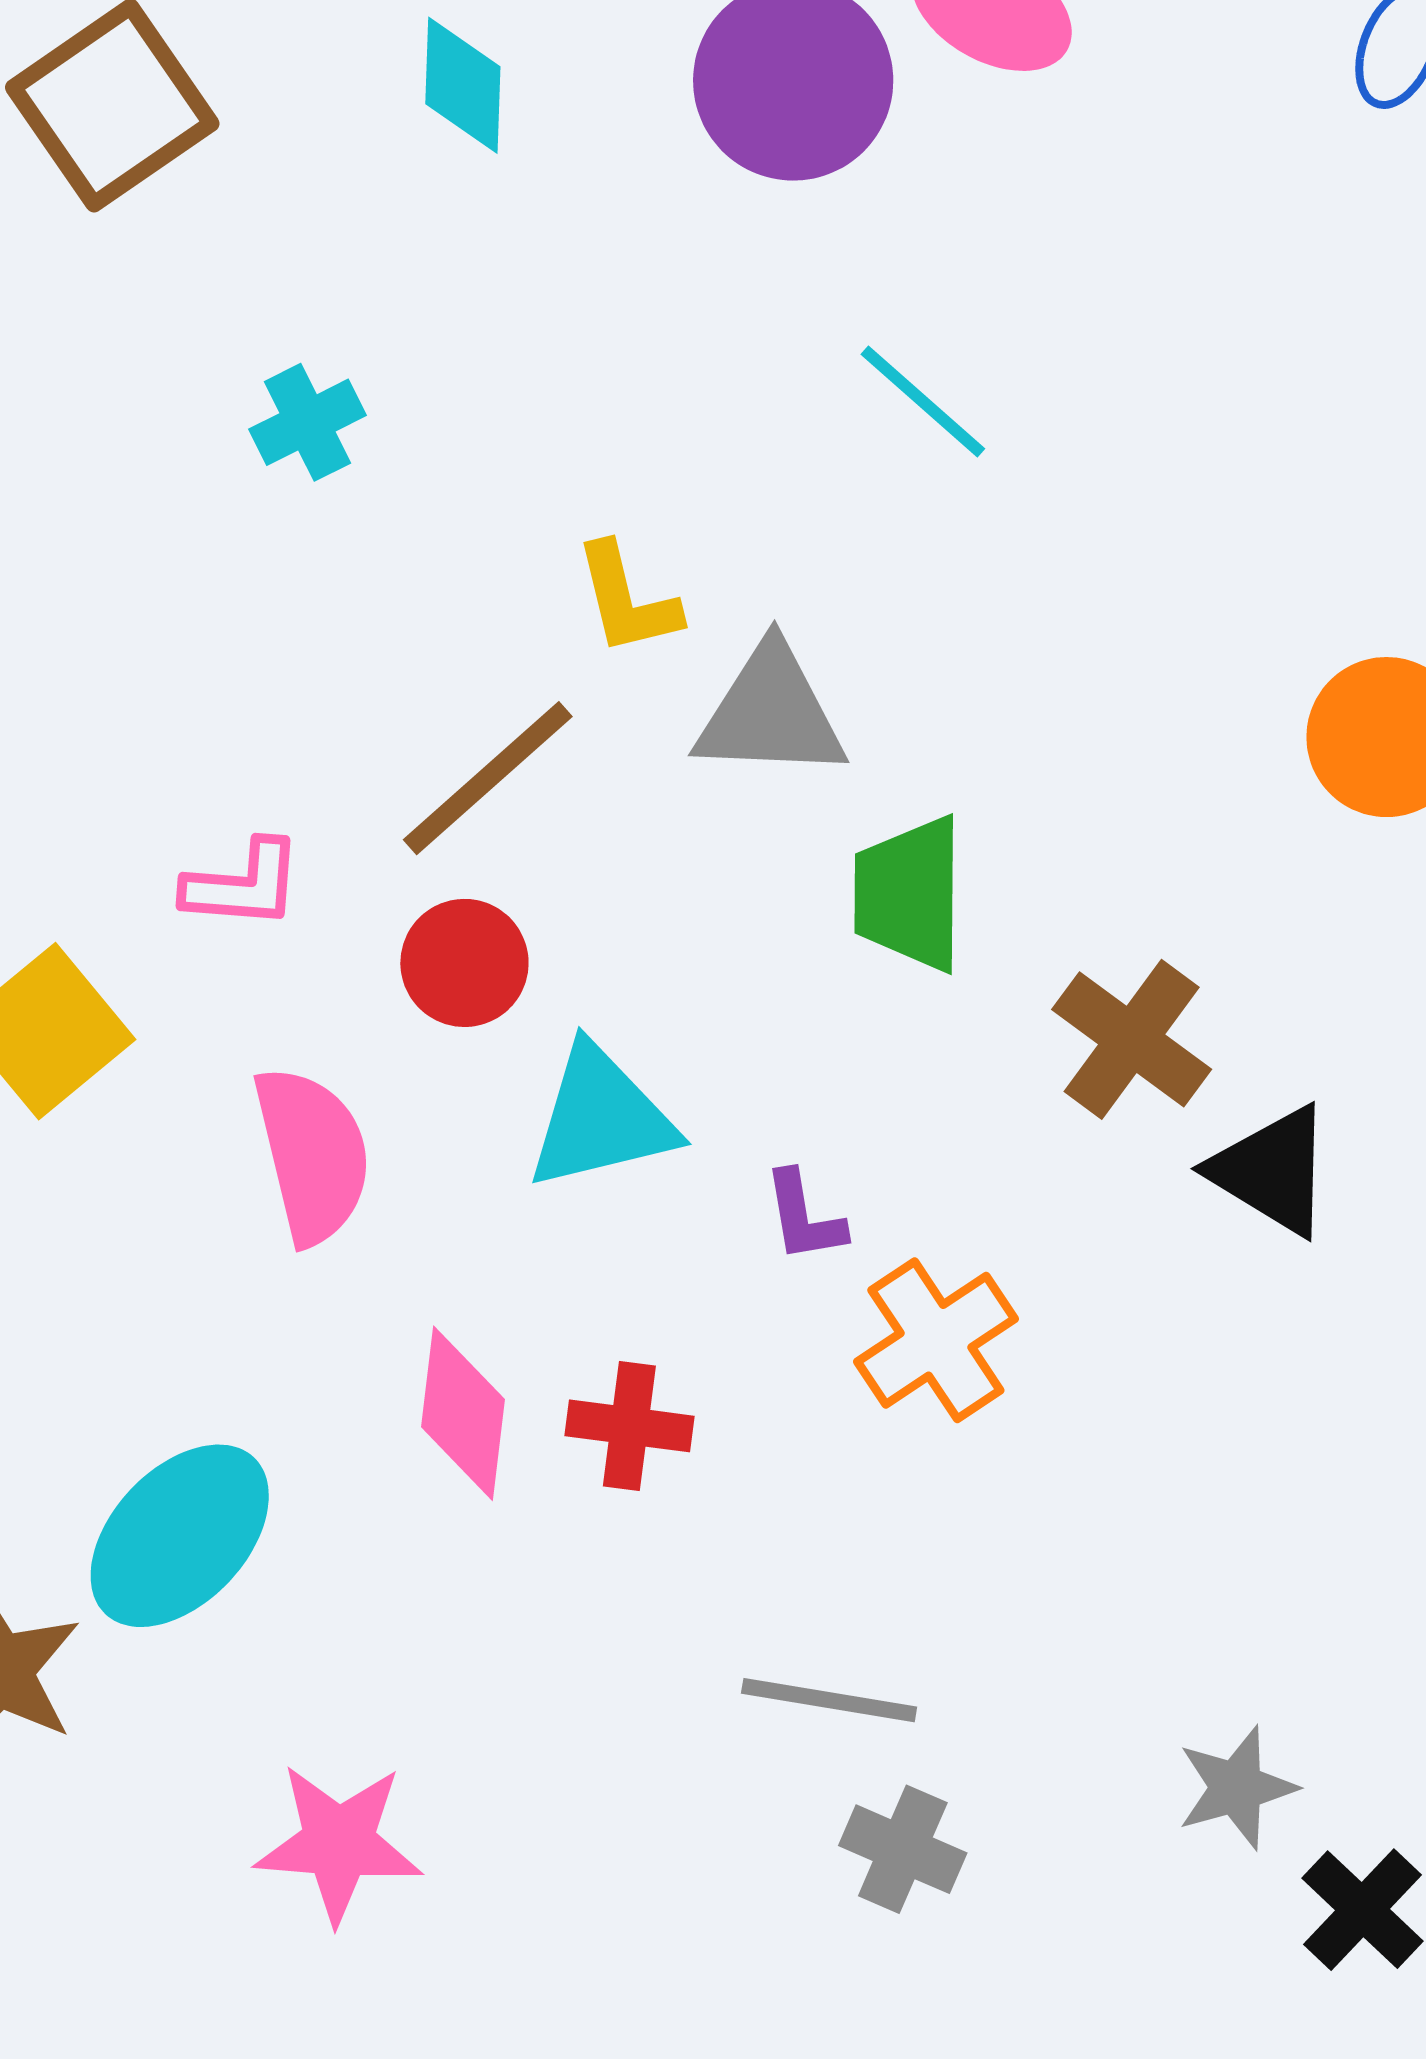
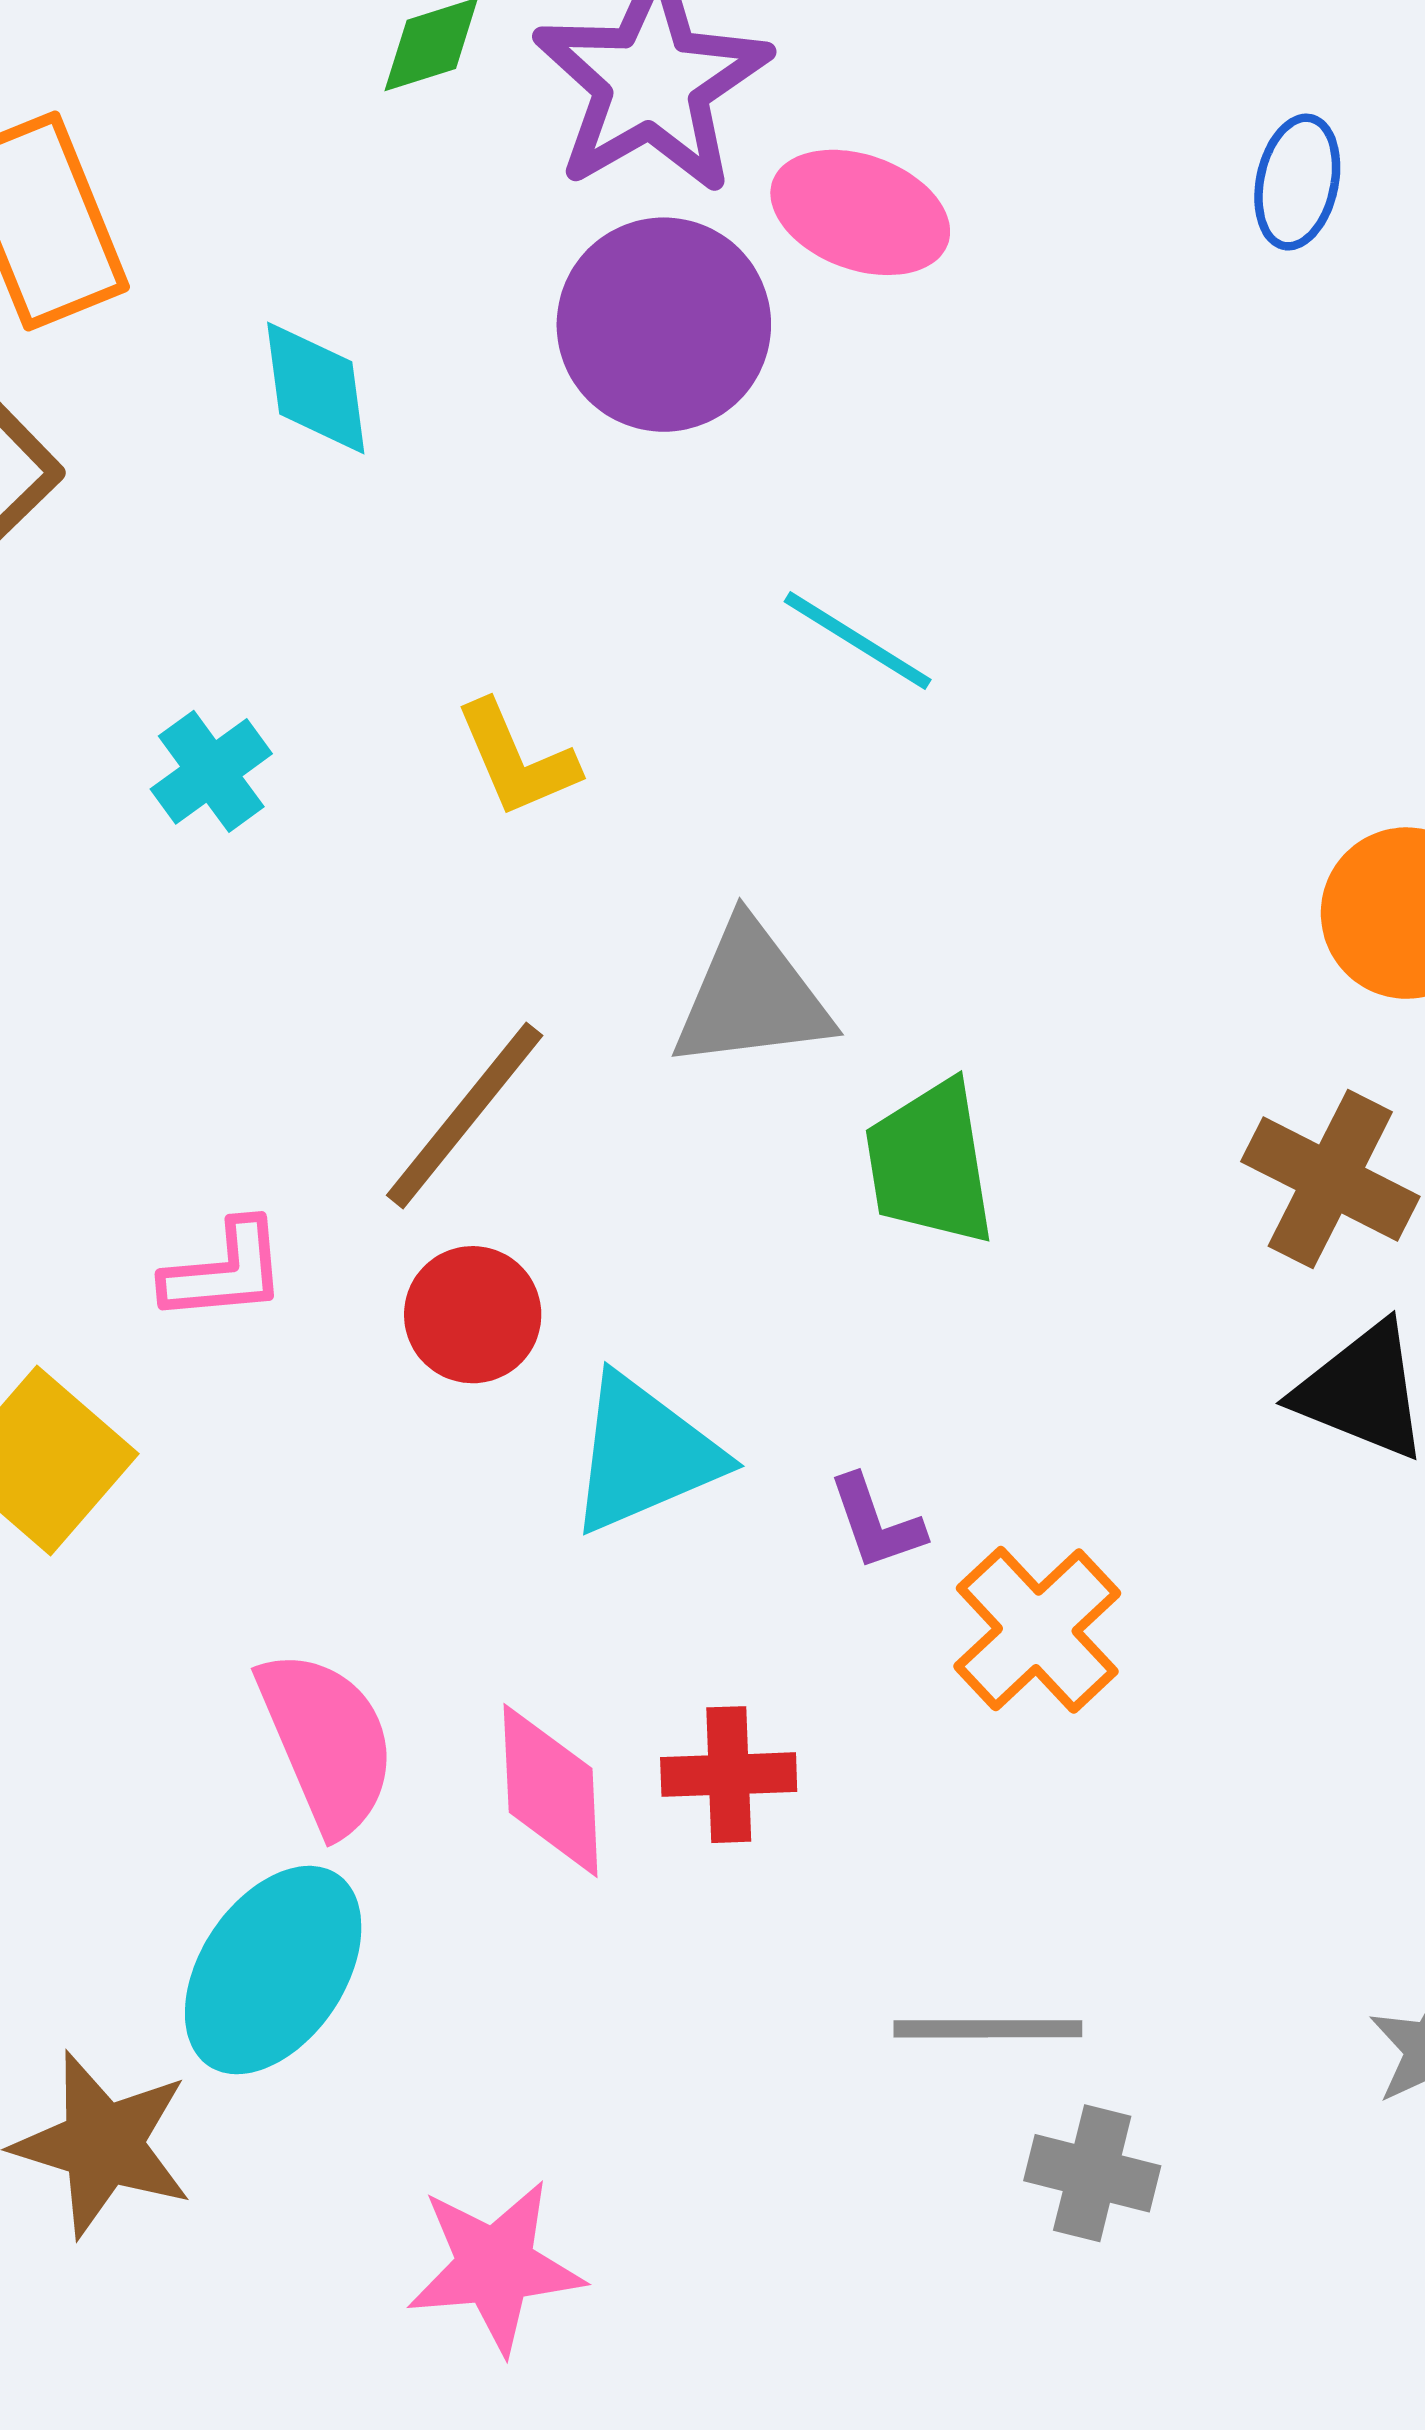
yellow L-shape: (627, 599) -> (517, 759), moved
brown cross: (1132, 1039) -> (1330, 1179), moved
pink semicircle: (312, 1155) -> (327, 1742), moved

